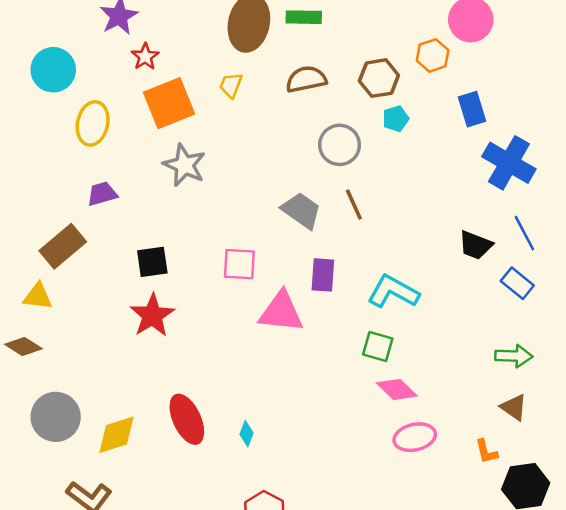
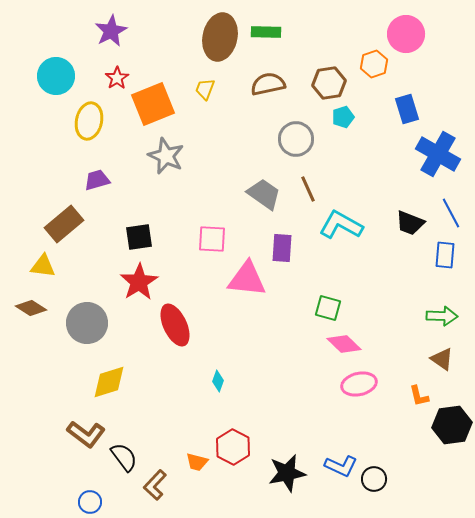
red star: (145, 57) -> (117, 78), moved
blue rectangle: (517, 283) -> (445, 255), turned 56
cyan L-shape: (393, 292) -> (341, 225), moved
gray circle: (56, 417) -> (87, 323), moved
red ellipse: (187, 419) -> (175, 325), moved

